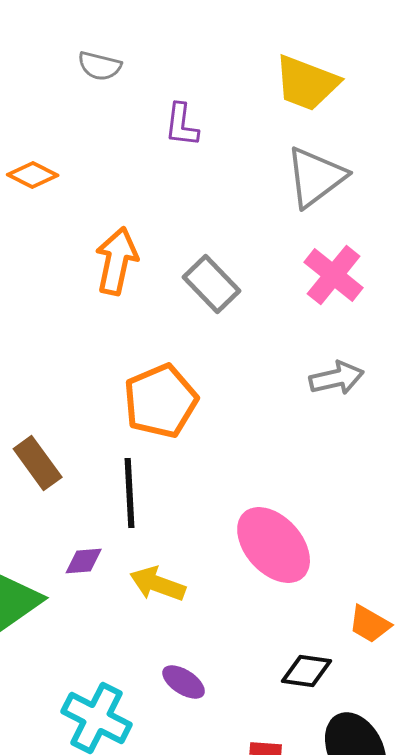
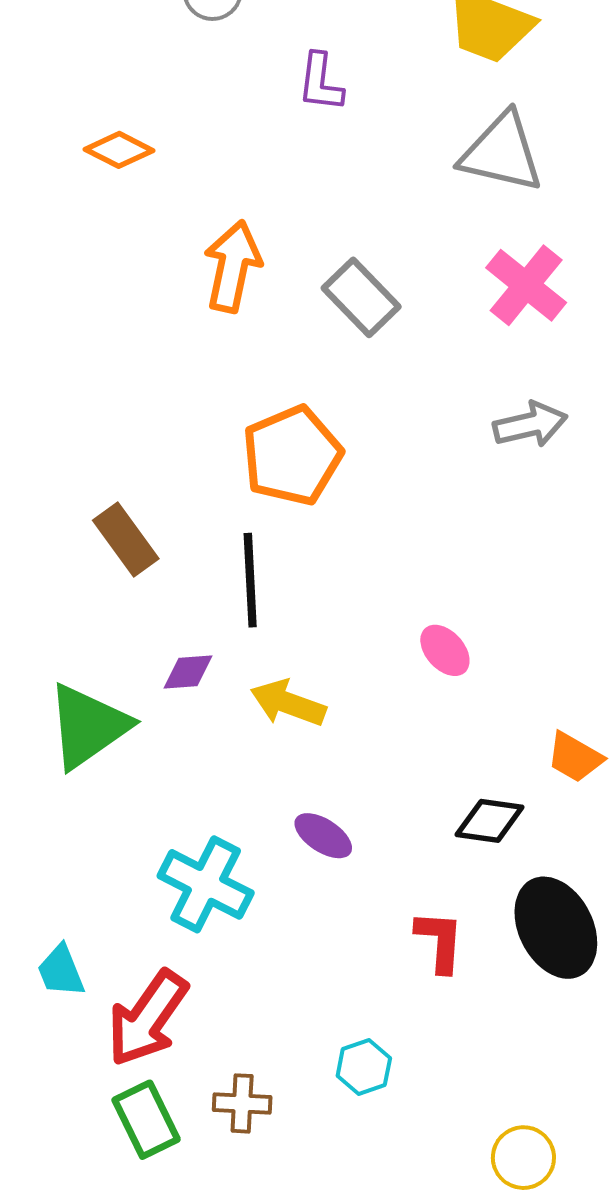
gray triangle: (316, 177) -> (502, 153), turned 50
pink ellipse: (274, 545) -> (445, 650), size x0.5

